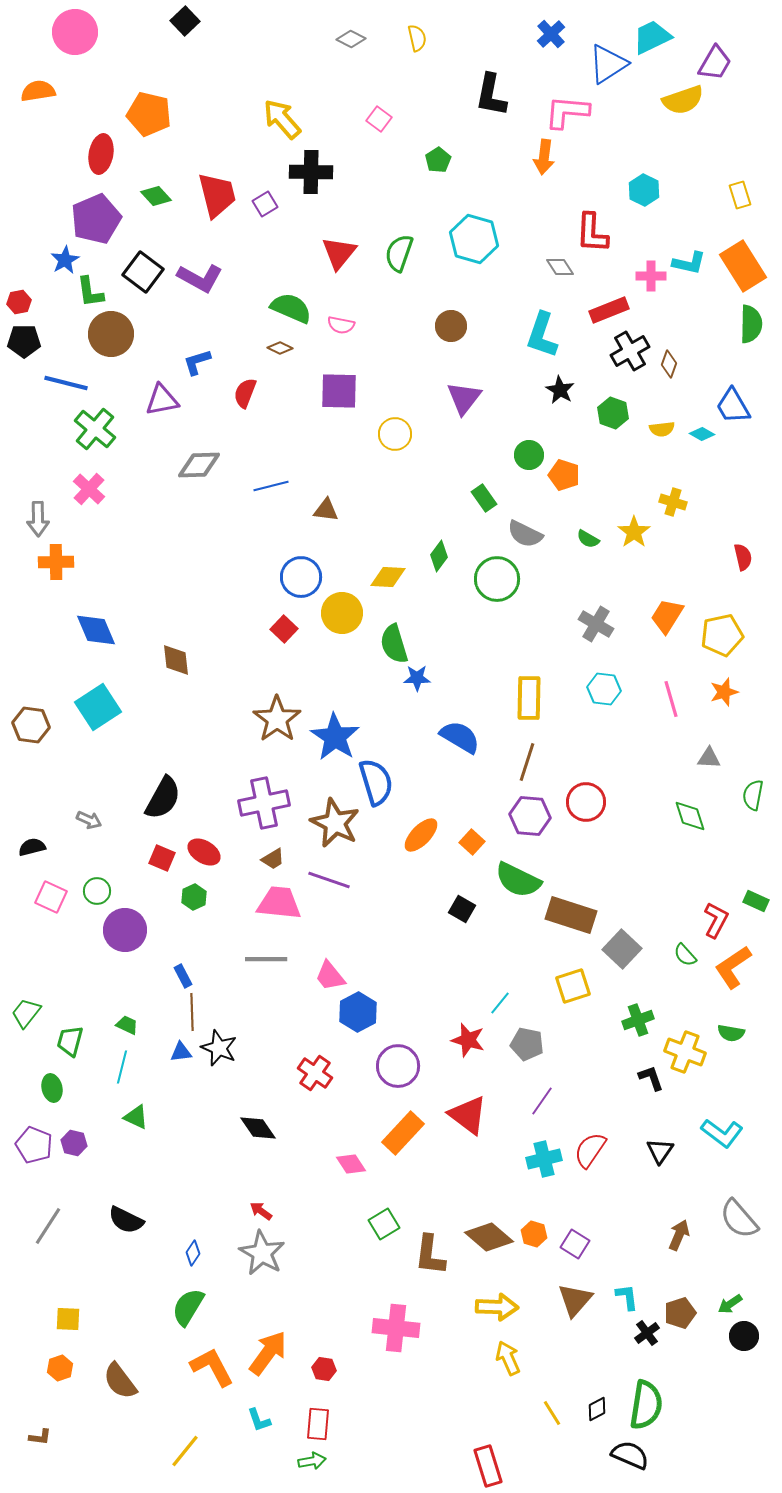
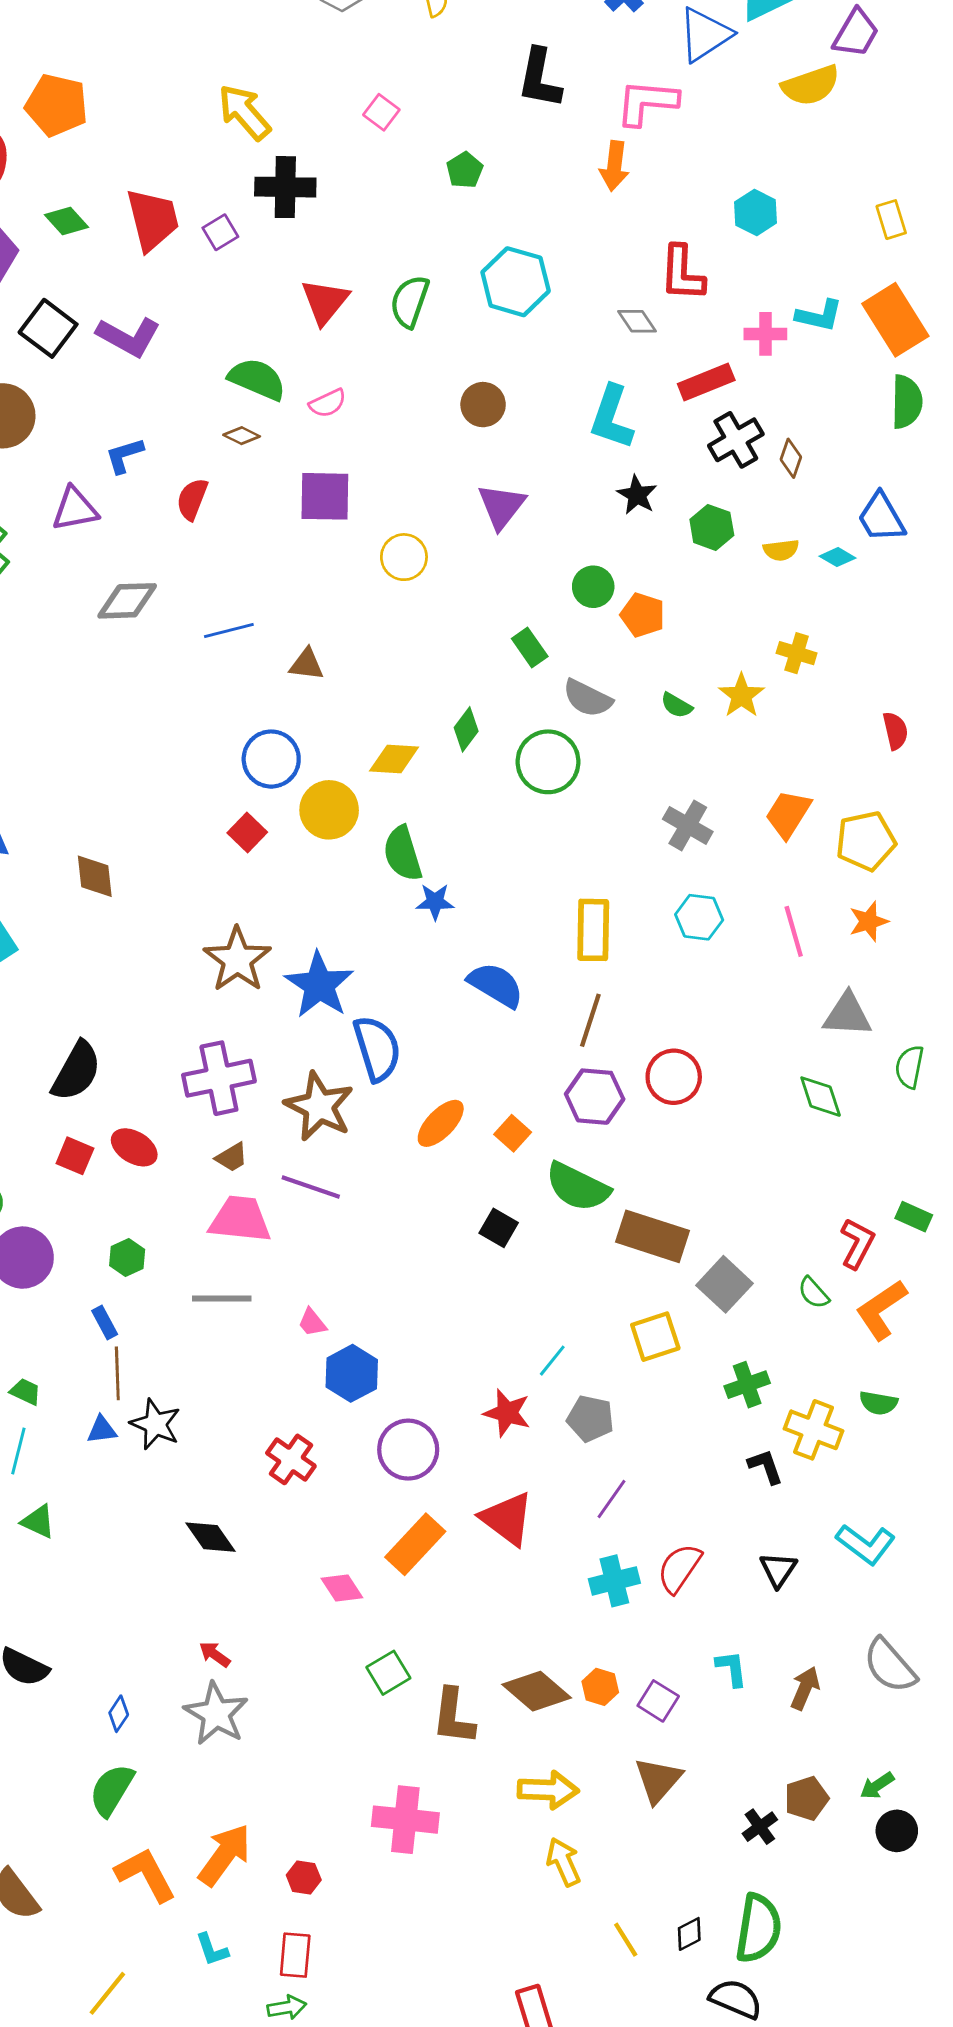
pink semicircle: (341, 325) -> (328, 403), turned -36
gray triangle: (709, 758) -> (847, 1015), size x1.5
green hexagon: (194, 897) -> (127, 1258), moved
pink trapezoid: (330, 976) -> (312, 1322), size x0.7
cyan L-shape: (627, 1297) -> (732, 1668), moved

